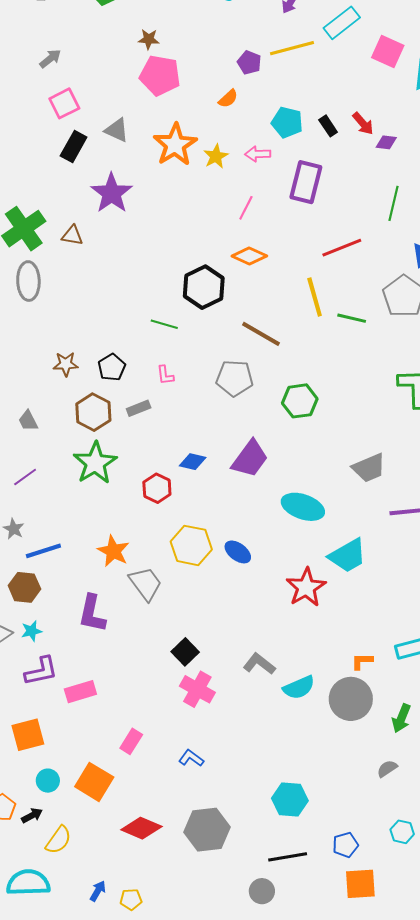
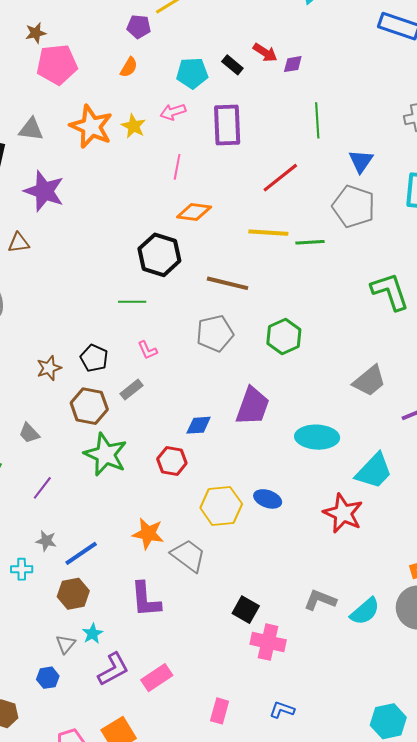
yellow line: (315, 297) -> (268, 233), turned -54

